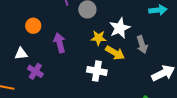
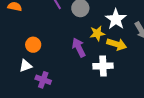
orange circle: (33, 26) -> (33, 45), moved
purple arrow: (60, 43) -> (79, 48), moved

